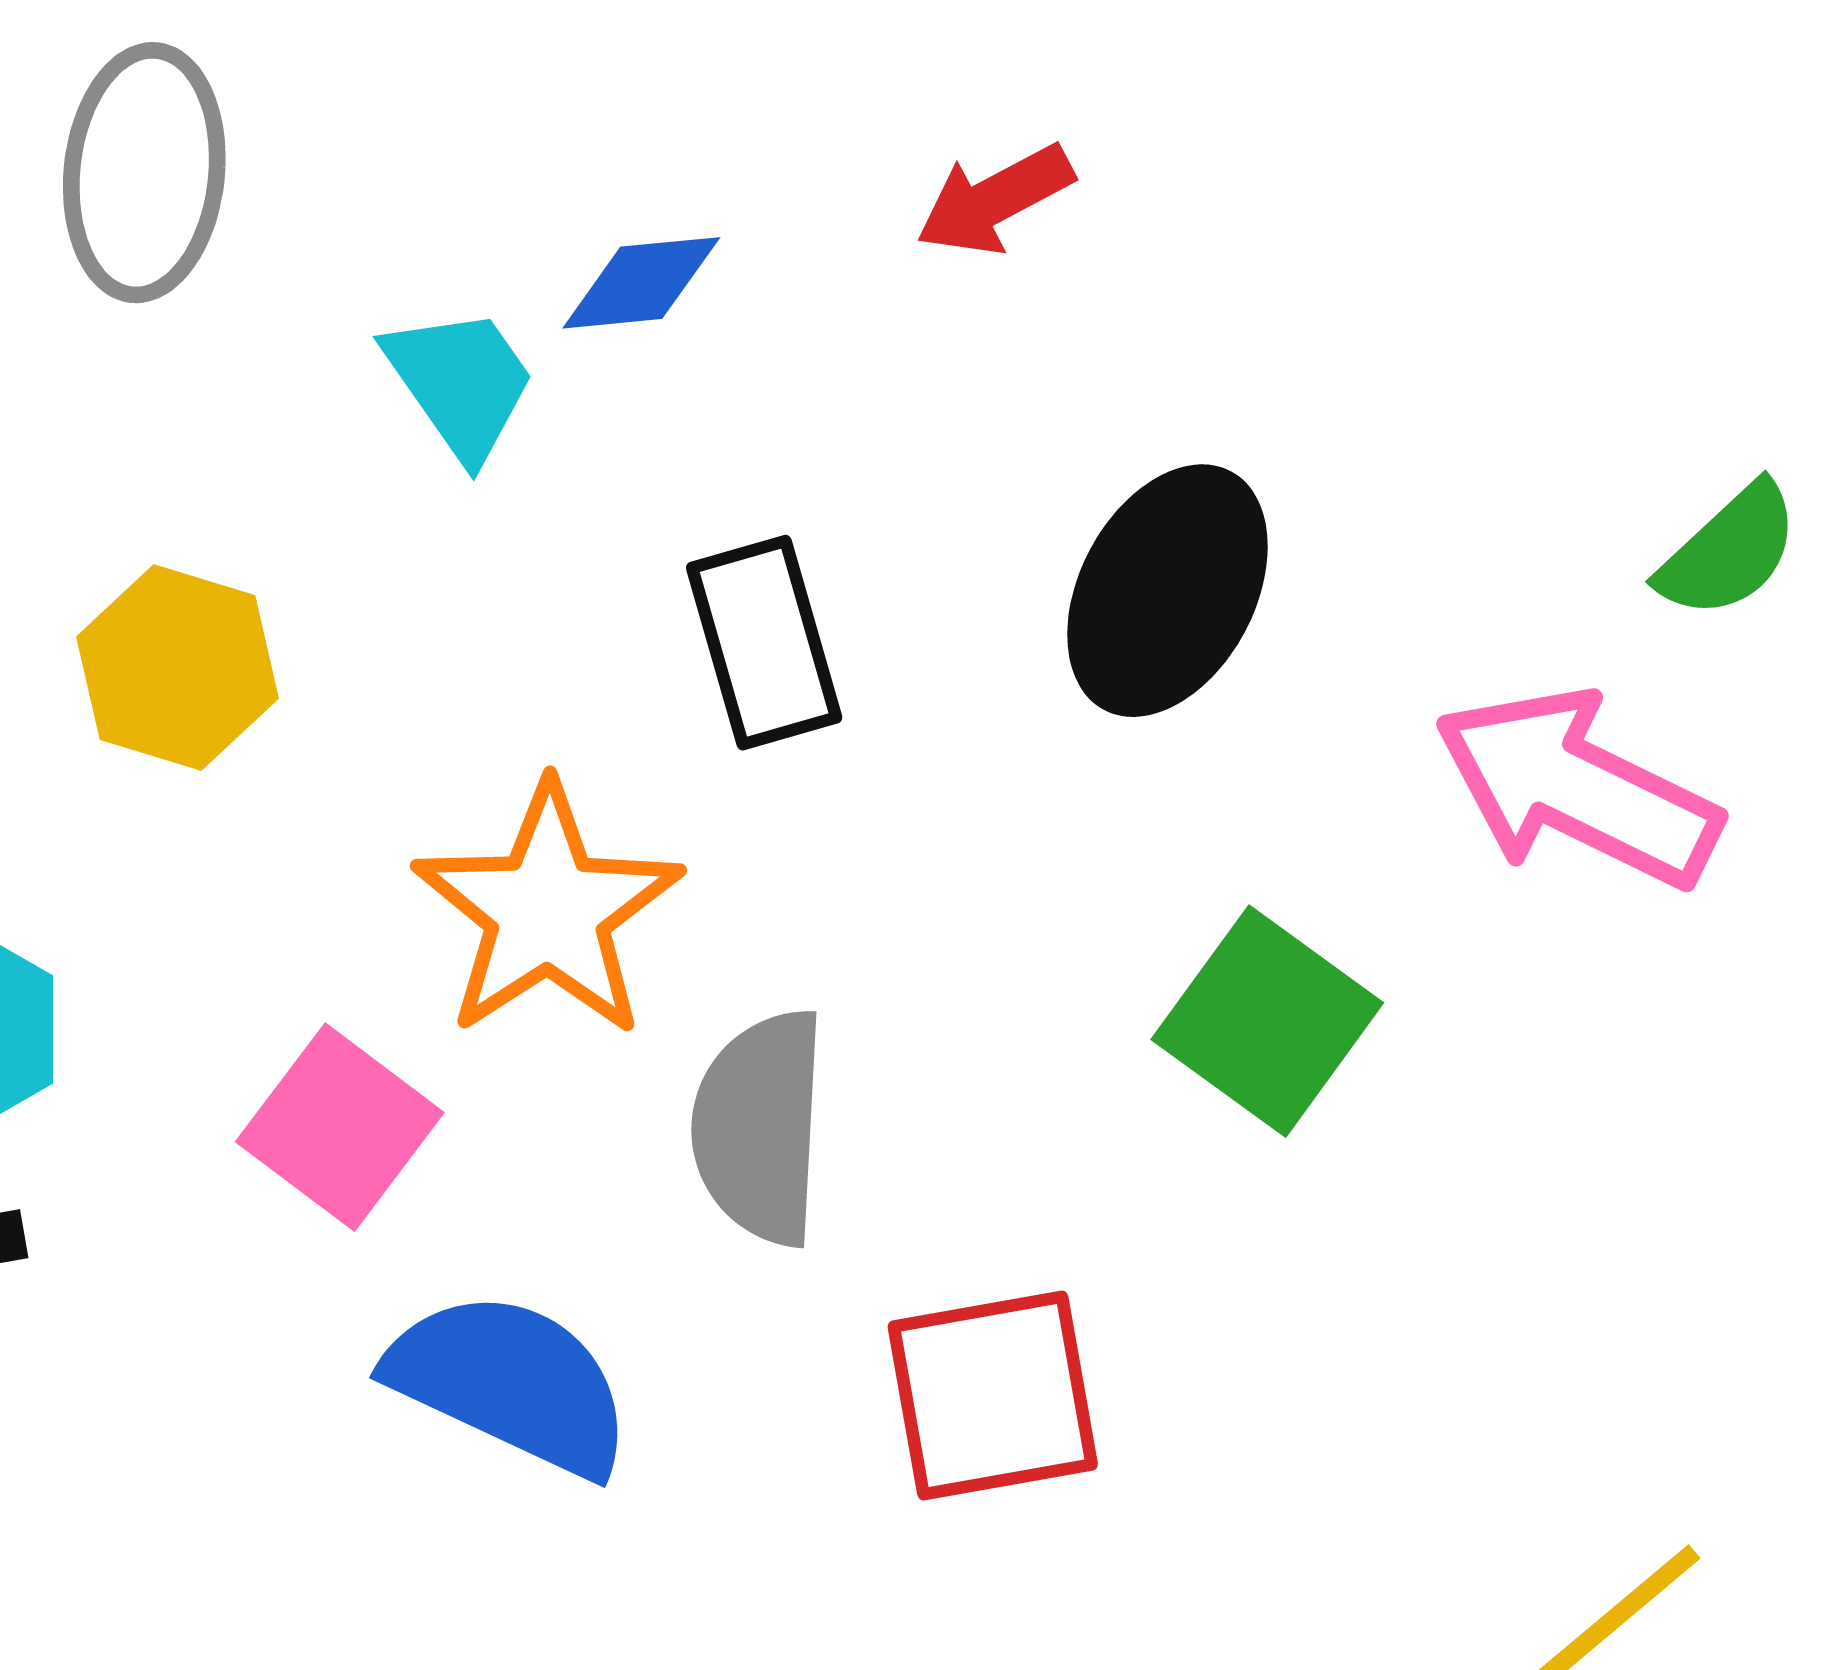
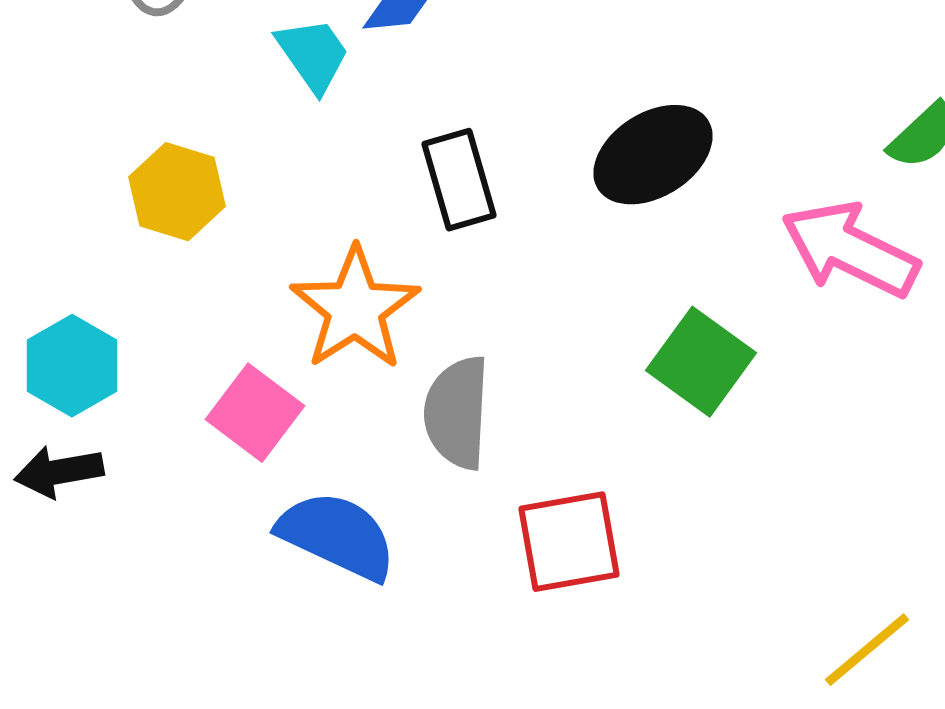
black ellipse: (1167, 591) -> (653, 155), turned 30

